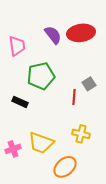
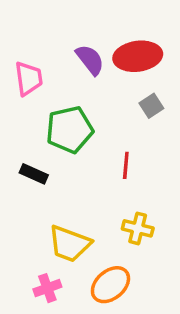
gray square: (89, 84) -> (151, 106), moved
pink cross: (13, 149) -> (47, 288), moved

